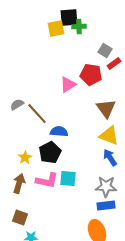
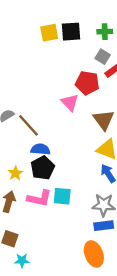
black square: (69, 18) -> (71, 32), moved
green cross: (79, 27) -> (105, 32), moved
pink triangle: (68, 85) -> (70, 102), moved, turned -42
blue semicircle: (59, 132) -> (40, 149), moved

